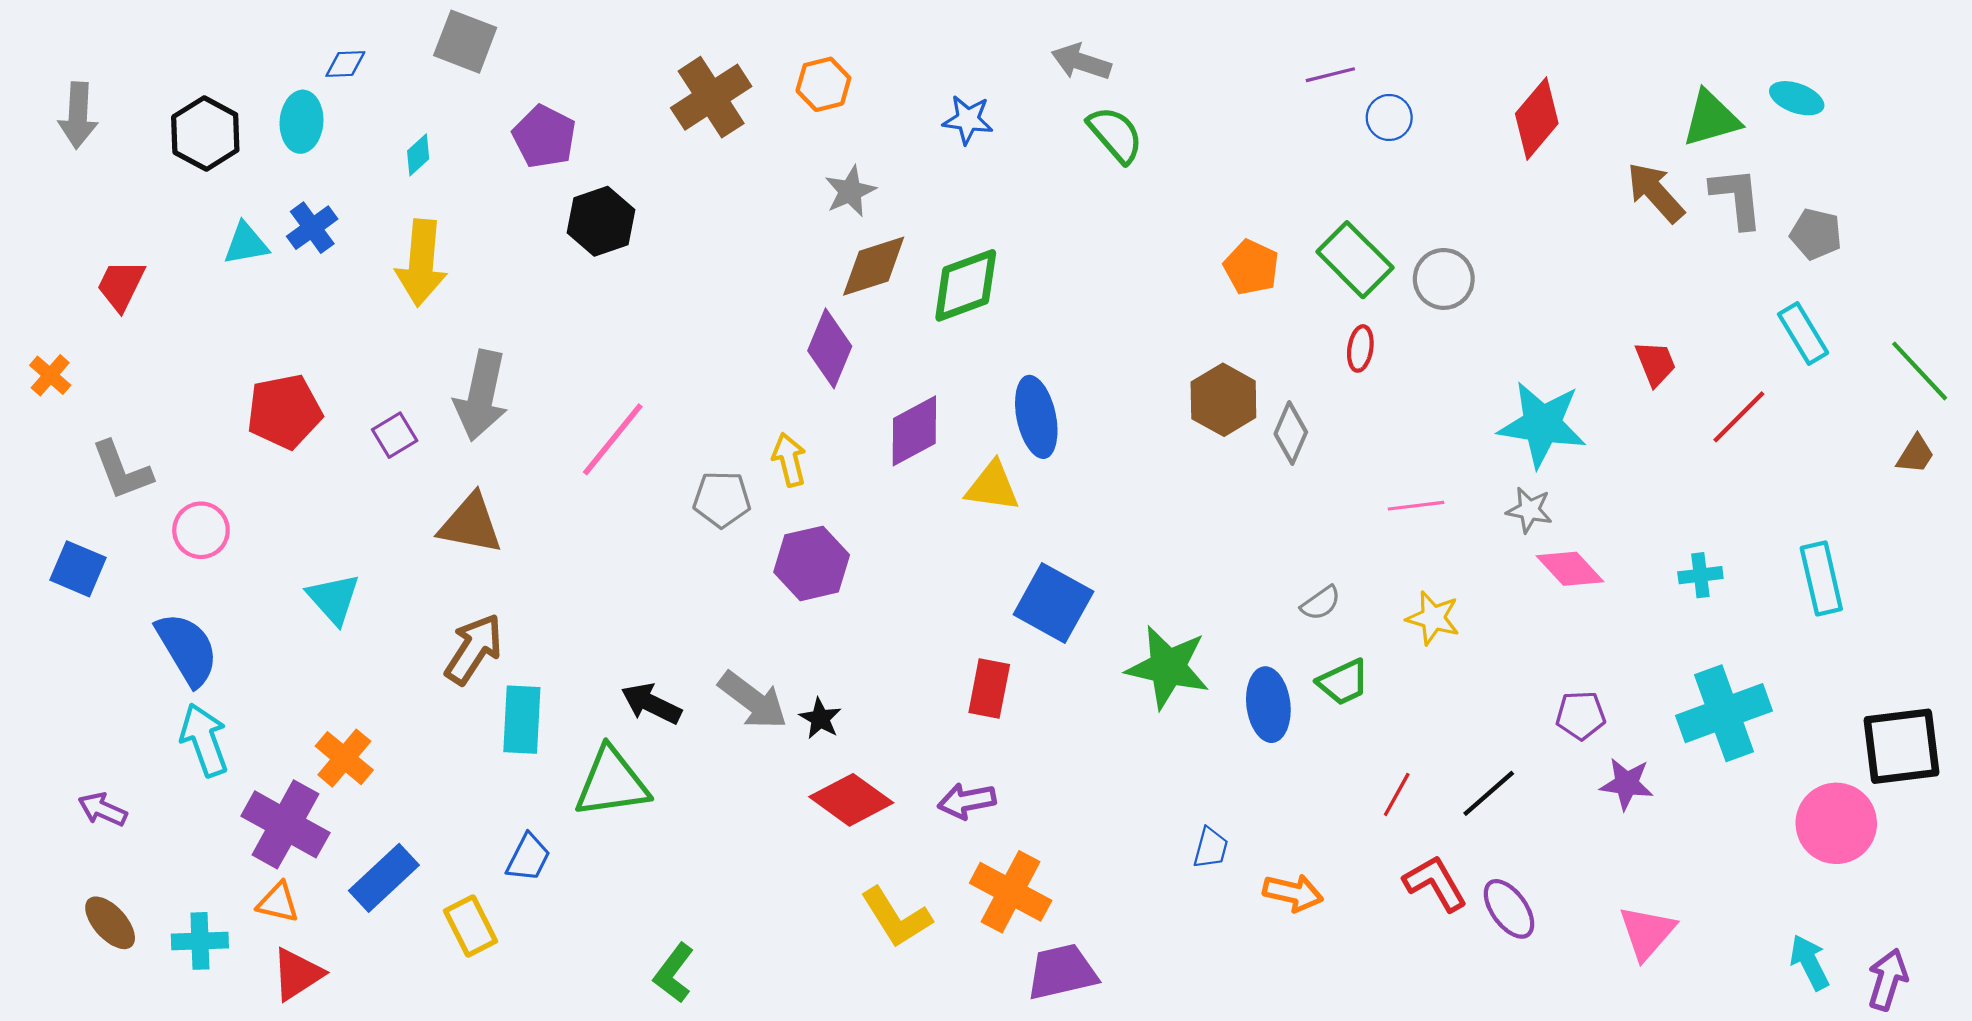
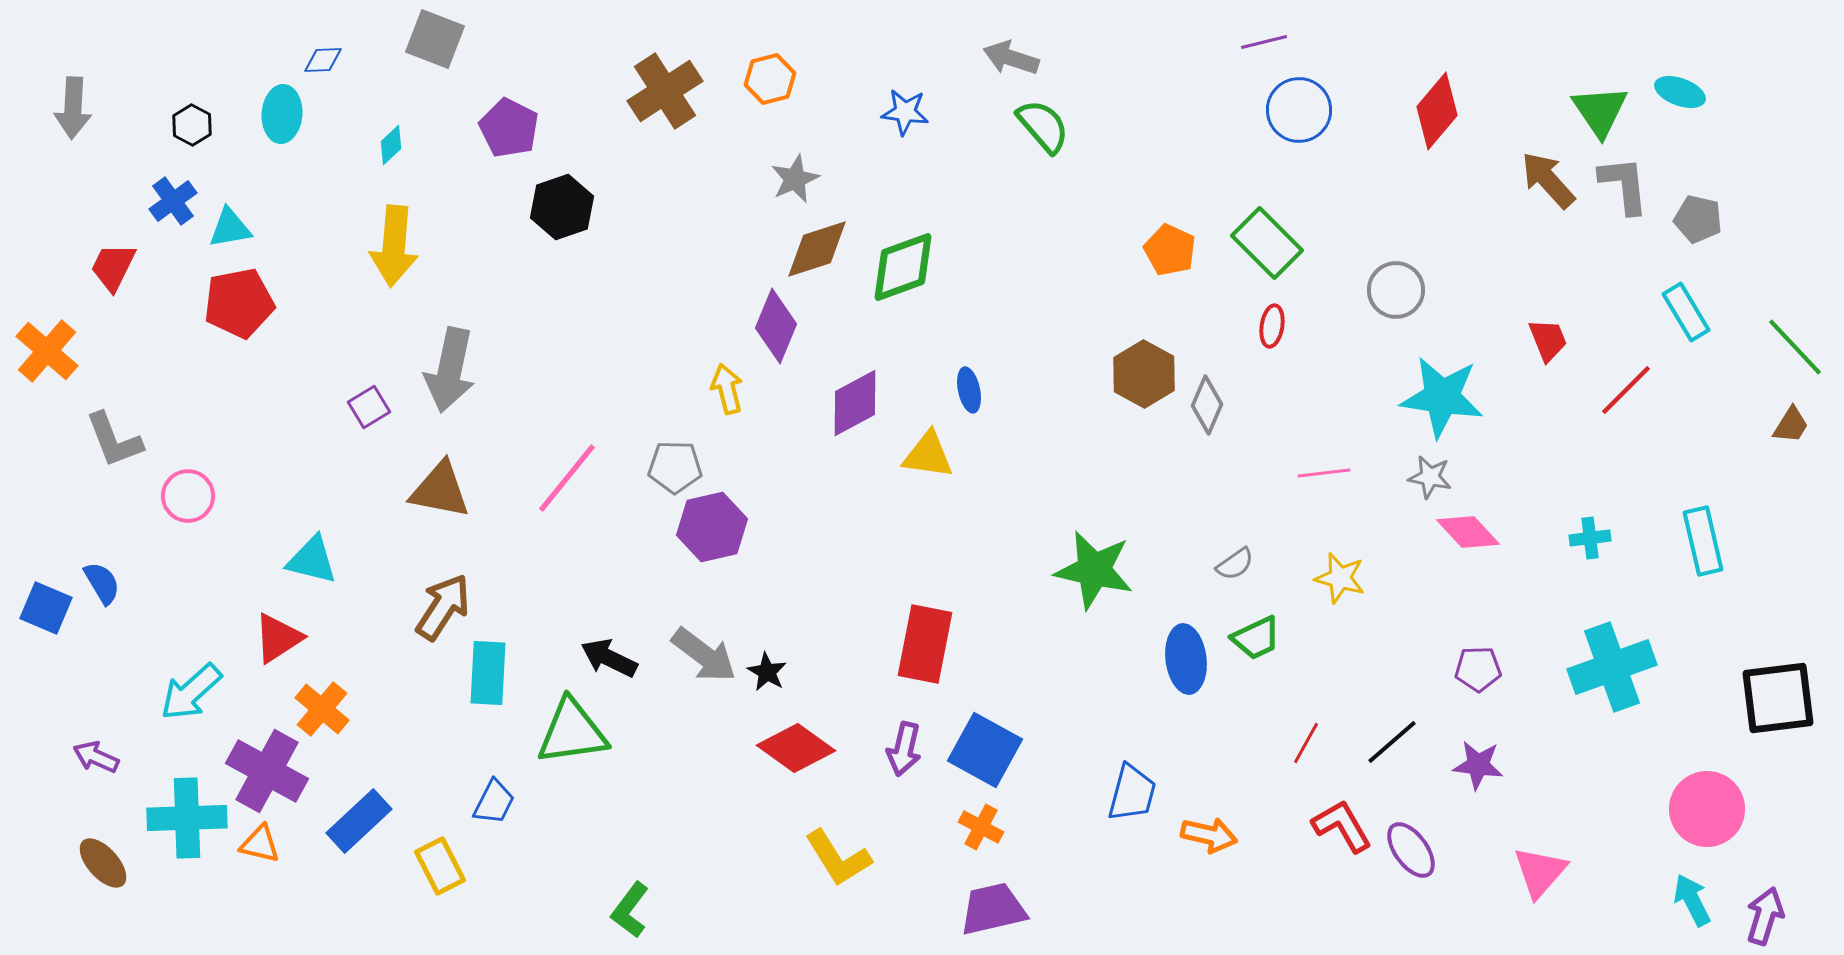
purple line: (1330, 75) -> (1264, 42), moved
blue circle: (1389, 117) -> (1299, 110), size x1.5
green triangle: (1711, 119) -> (1600, 111), turned -48
black hexagon: (205, 134) -> (192, 125), size x0.6
blue cross: (312, 228) -> (173, 201), moved
gray circle: (1444, 279) -> (1396, 290), moved
orange cross: (50, 375) -> (47, 351), size x1.6
red pentagon: (284, 412) -> (239, 303), moved
blue ellipse: (1036, 417) -> (969, 390), size x0.6
pink line: (613, 439) -> (567, 478), moved
yellow arrow: (789, 460) -> (727, 389), moved
purple hexagon: (812, 563) -> (712, 527), moved
blue square: (78, 569) -> (46, 608), moved
cyan triangle: (334, 599) -> (312, 560), turned -34
blue square: (1053, 603) -> (985, 750), moved
blue semicircle: (187, 649) -> (102, 583), moved, size x0.6
green star: (1168, 667) -> (1094, 570), moved
red rectangle: (989, 689) -> (925, 644), size x1.4
cyan arrow: (204, 740) -> (191, 692), turned -112
purple star: (1627, 784) -> (1478, 765), moved
purple arrow: (967, 801) -> (904, 749), turned -66
pink circle: (1836, 823) -> (1707, 809), moved
blue trapezoid: (1211, 848) -> (1132, 793), size x1.5
orange cross: (1011, 892) -> (981, 827), moved, size x0.6
cyan cross: (200, 941) -> (187, 818), moved, size x1.5
red triangle: (297, 974) -> (278, 638), moved

